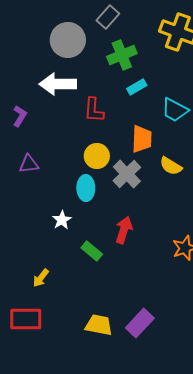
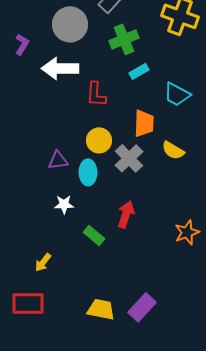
purple L-shape: (20, 116) -> (22, 44), moved
purple triangle: (29, 164) -> (58, 160), moved
white star: (62, 220) -> (64, 204), turned 30

